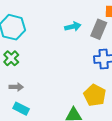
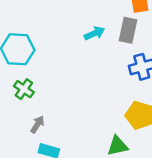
gray arrow: (16, 87) -> (37, 124), turned -48

